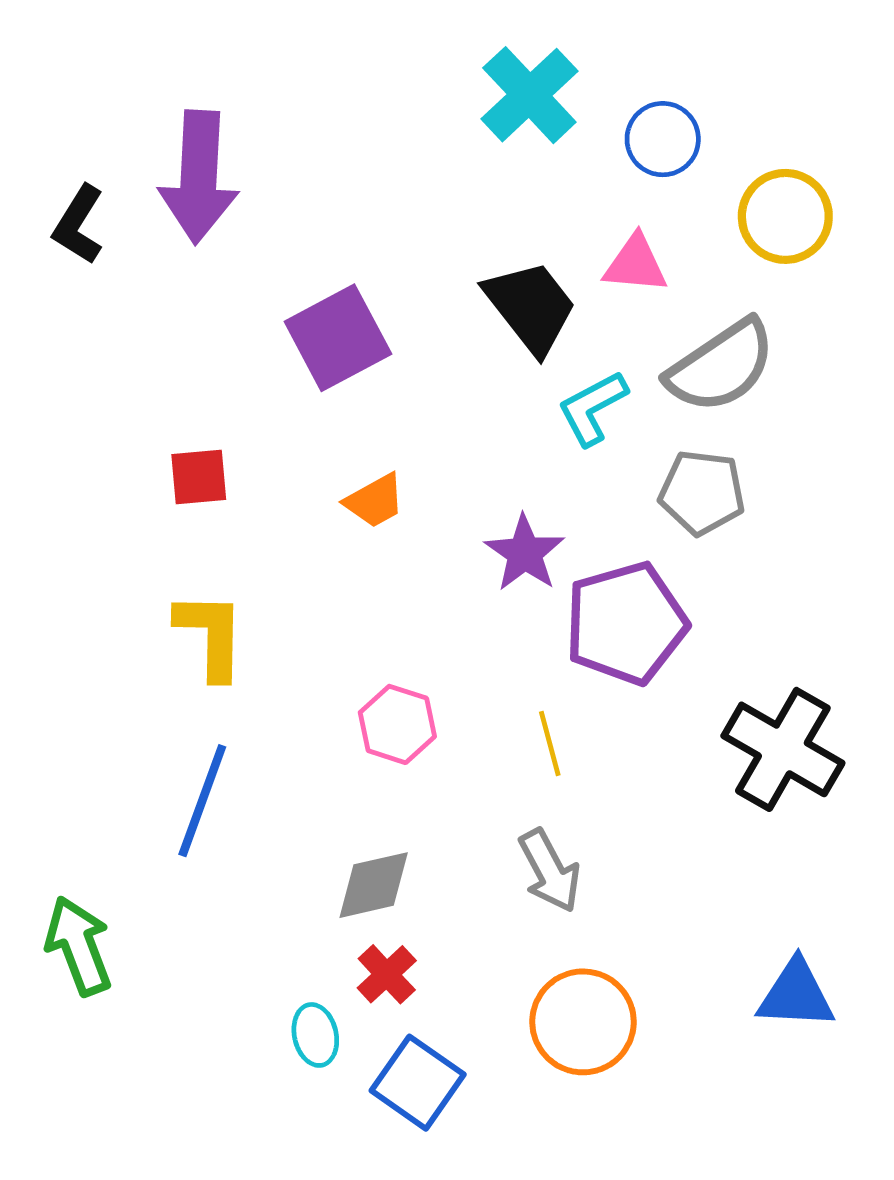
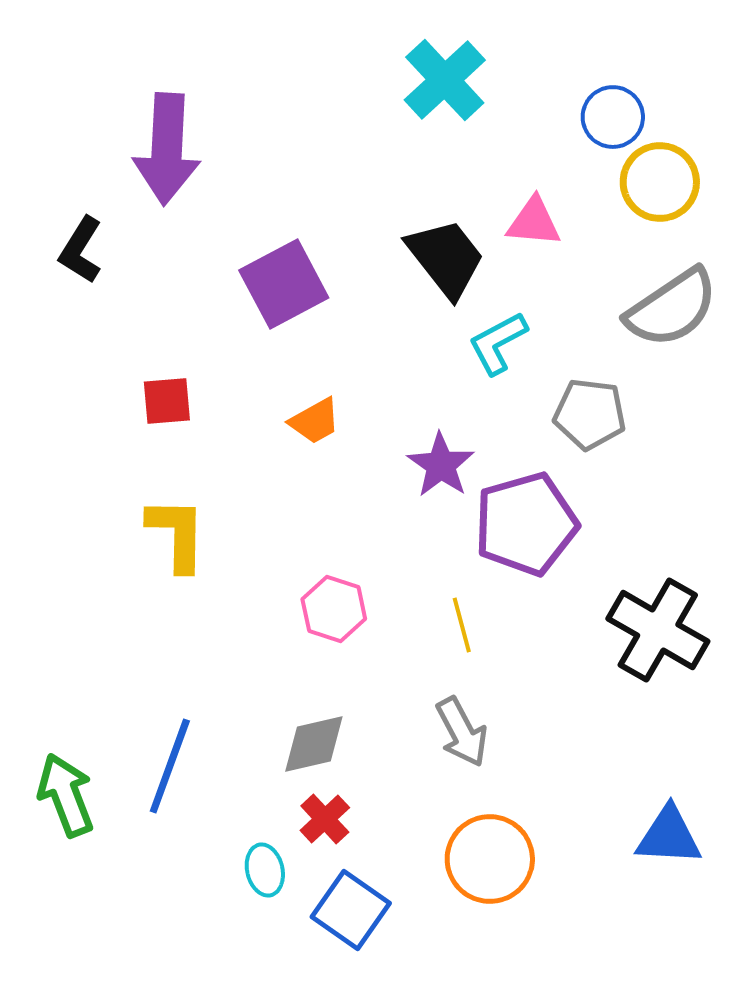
blue circle: (663, 139) -> (613, 117), moved
black L-shape: (79, 225) -> (81, 250), moved
gray semicircle: (721, 366) -> (672, 308), moved
blue line: (202, 801) -> (170, 766), moved

